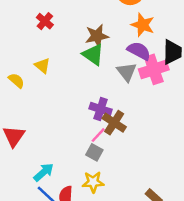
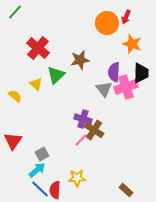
red cross: (45, 21) -> (38, 48), size x1.6
orange star: (143, 25) -> (132, 44), moved
purple semicircle: (139, 51) -> (114, 72), turned -114
green triangle: (93, 55) -> (56, 75), moved, turned 42
gray square: (94, 152) -> (42, 154), moved, turned 32

